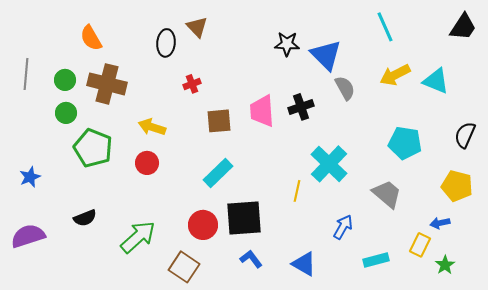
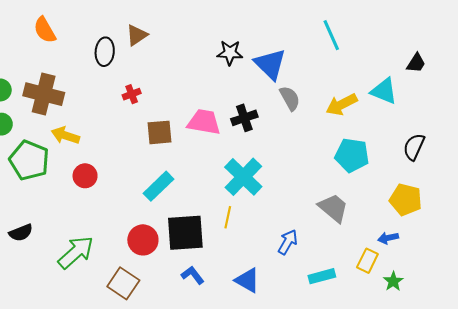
brown triangle: (197, 27) -> (137, 35), turned 40
black trapezoid: (463, 27) -> (416, 63), moved, size x0.7
orange semicircle: (91, 38) -> (45, 30), moved
yellow arrow: (395, 75) -> (342, 104), moved
pink trapezoid: (262, 111) -> (204, 122), turned 104
yellow arrow: (152, 127) -> (65, 135), moved
cyan cross: (329, 164) -> (243, 177), moved
yellow line: (297, 191) -> (228, 217), moved

